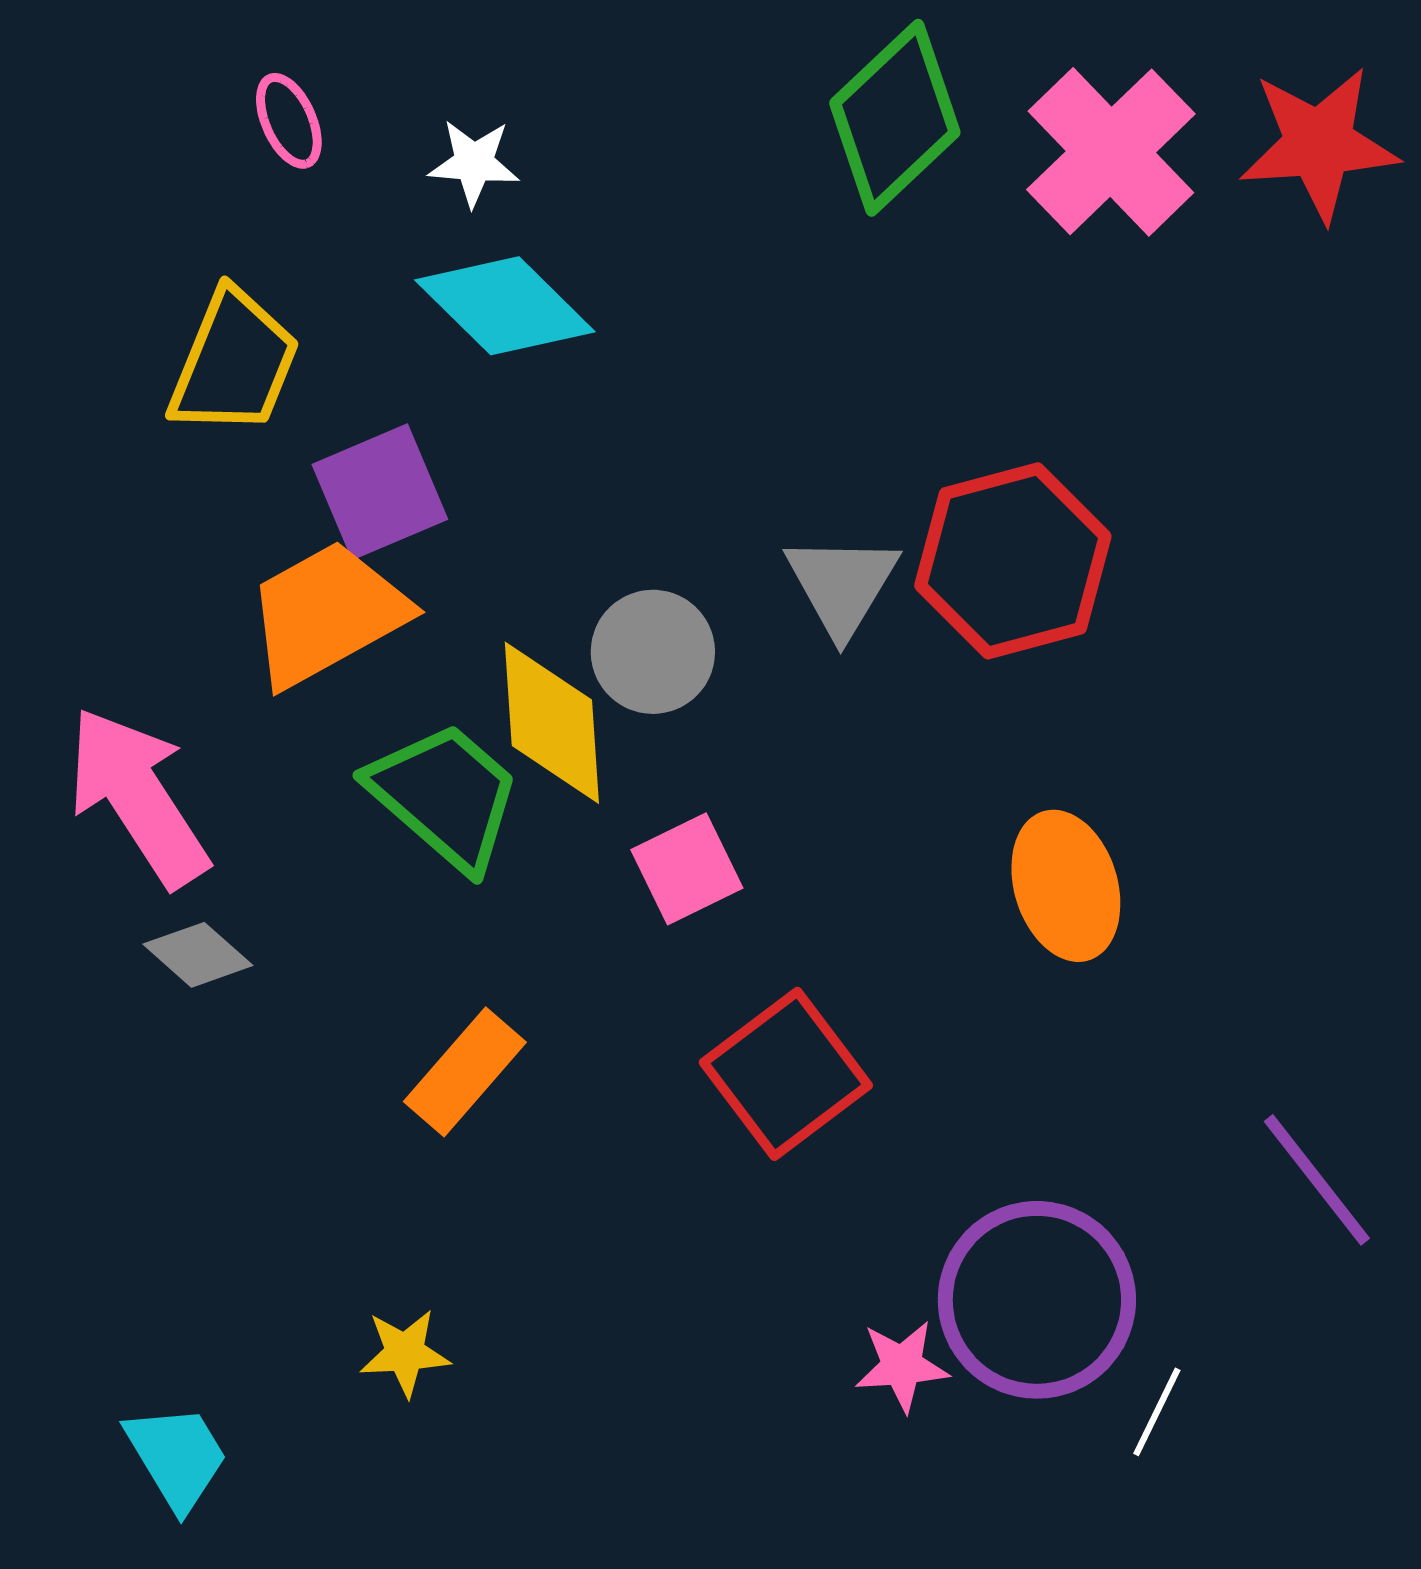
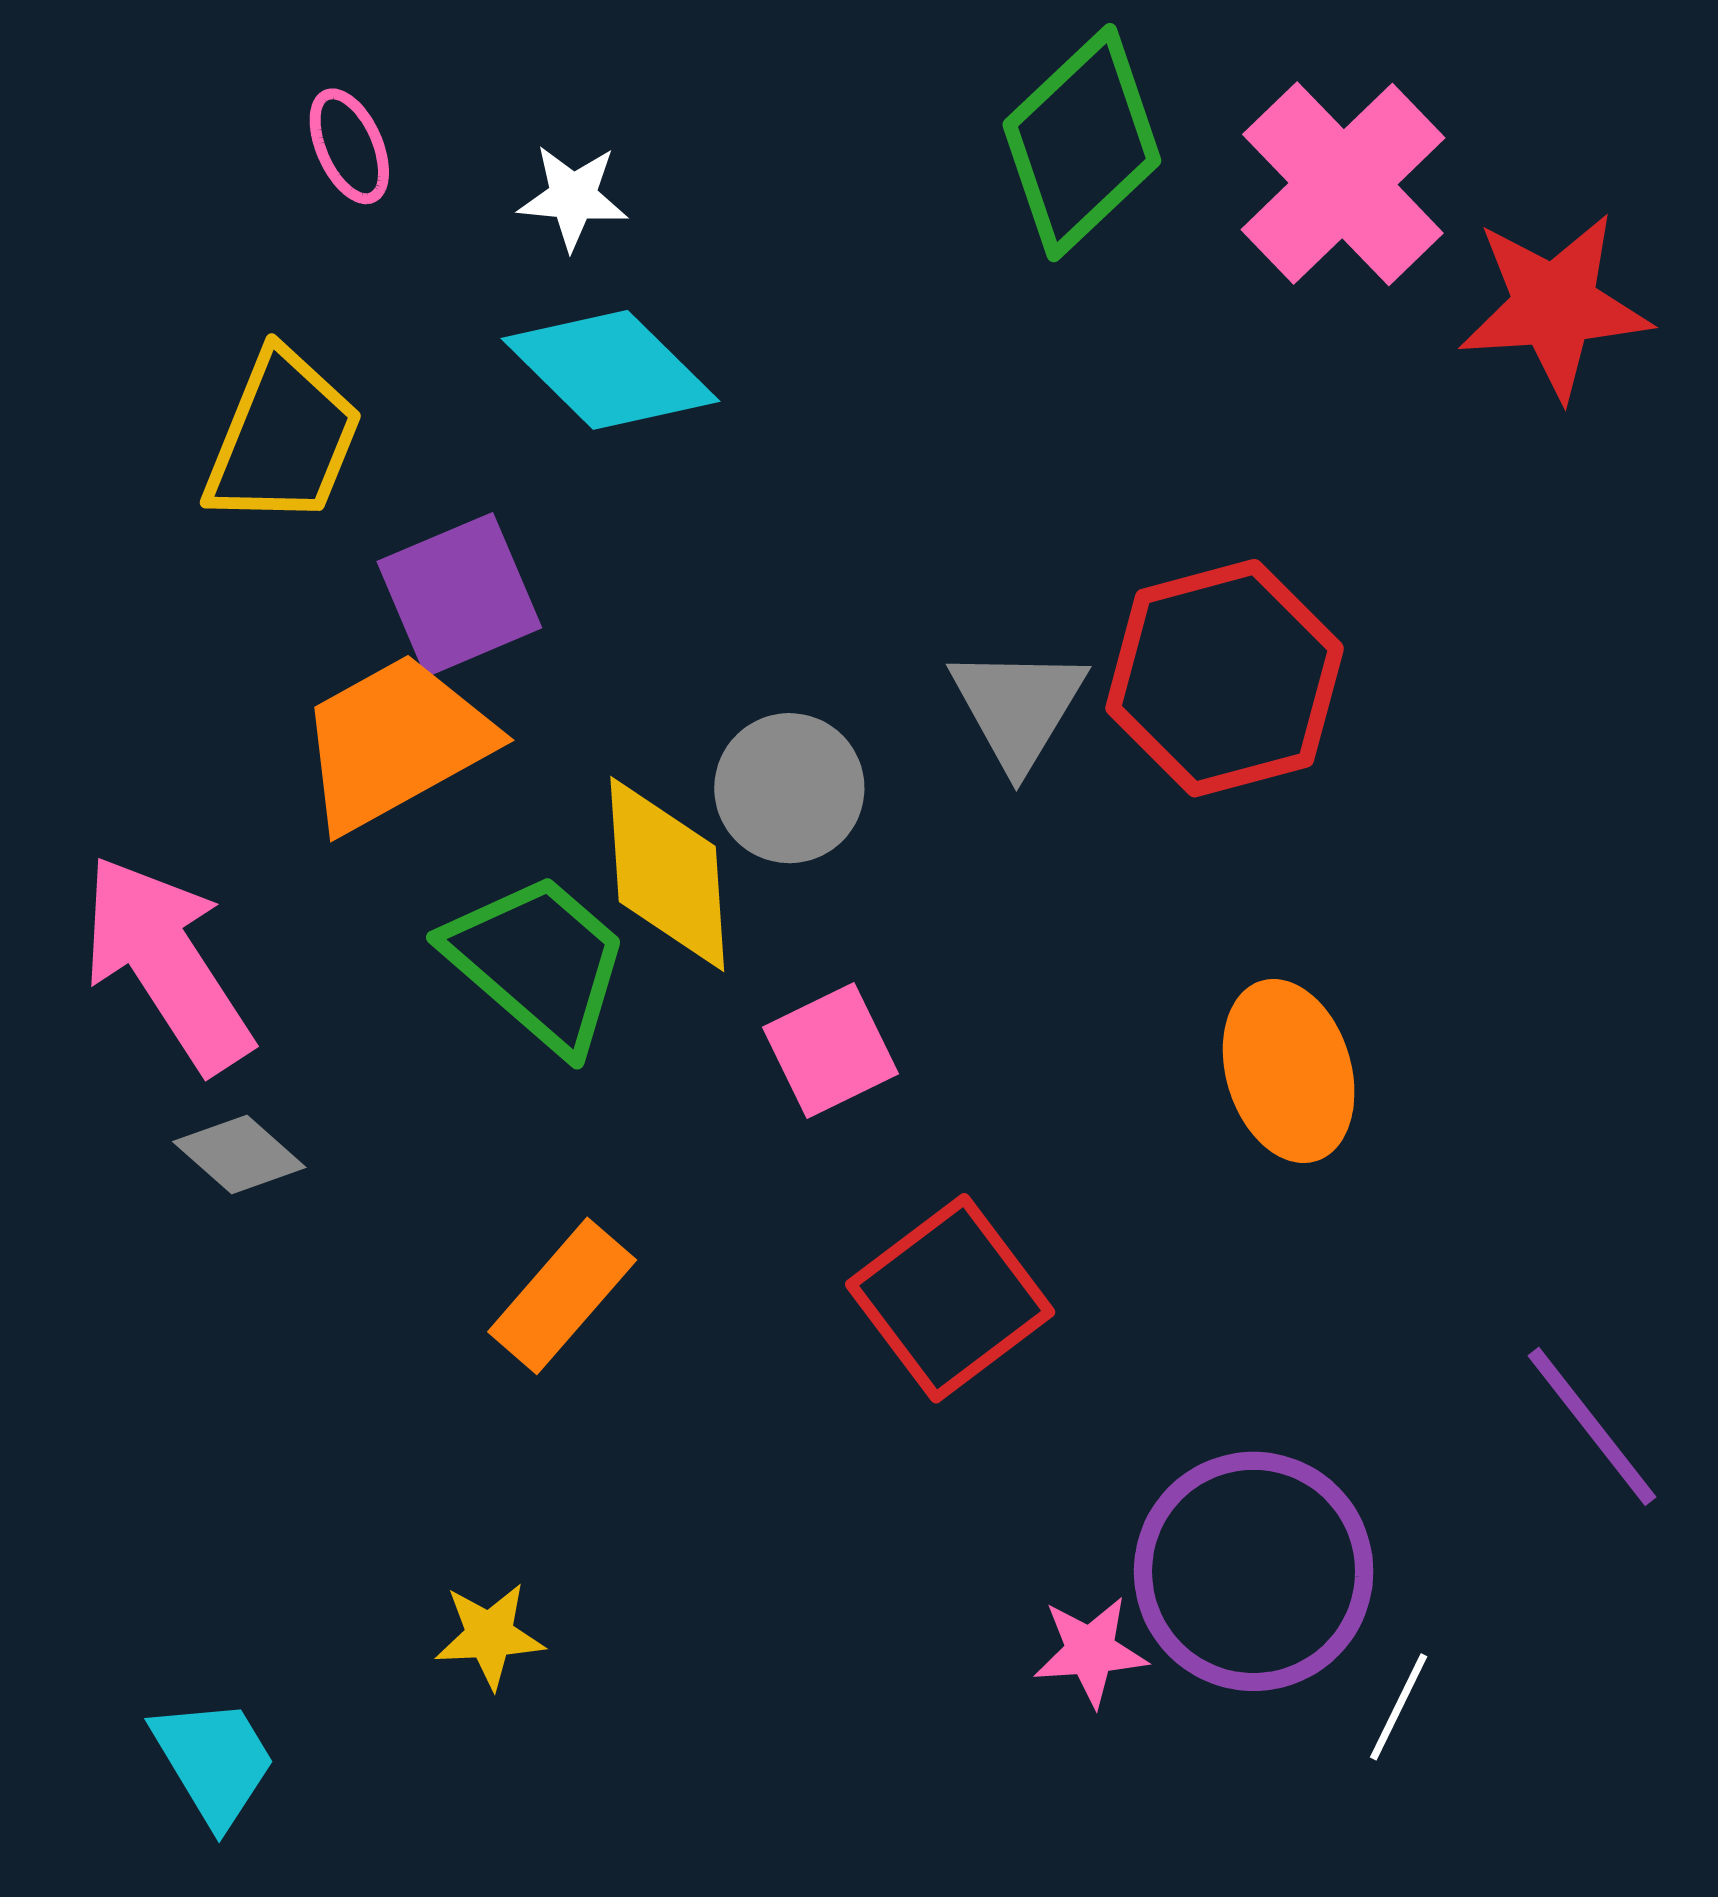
red star: (1319, 144) -> (1555, 306), moved

